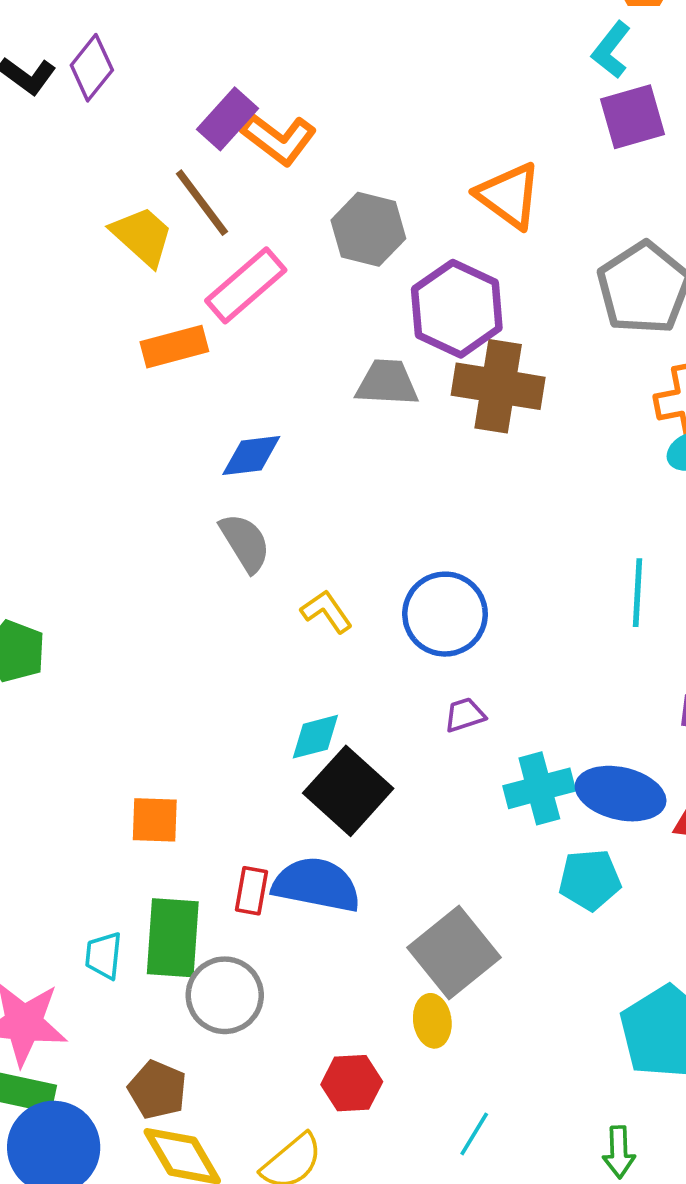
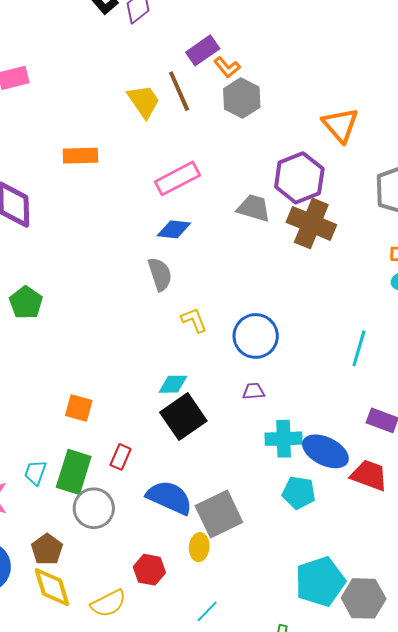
orange L-shape: (279, 139) -> (227, 67), size x0.7
gray hexagon: (368, 229) -> (242, 98), moved
pink rectangle: (246, 285) -> (177, 178), moved
orange rectangle: (174, 347) -> (80, 156), moved
blue semicircle: (316, 885) -> (169, 498), moved

